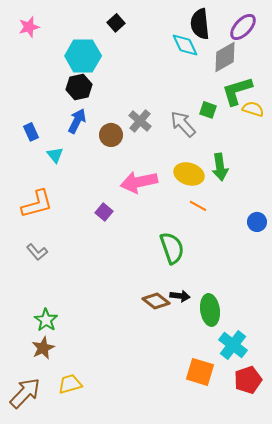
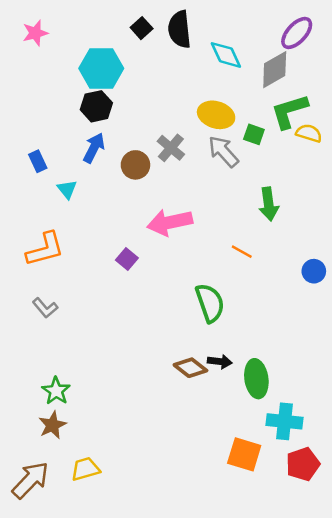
black semicircle: (200, 24) -> (179, 29), moved
yellow ellipse: (189, 174) -> (216, 115), moved
cyan cross: (233, 345) -> (284, 421), turned -32

